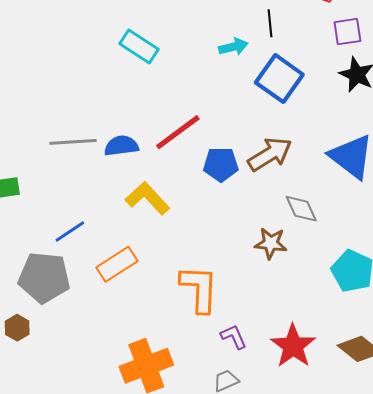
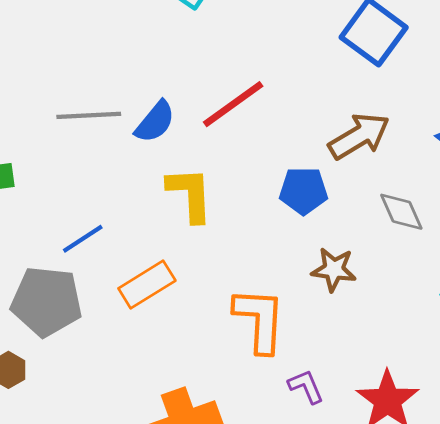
blue semicircle: (121, 146) -> (155, 122), turned 136
blue pentagon: (221, 164) -> (304, 191), moved
yellow L-shape: (147, 198) -> (190, 194), turned 39
brown star: (271, 243) -> (334, 269), moved

